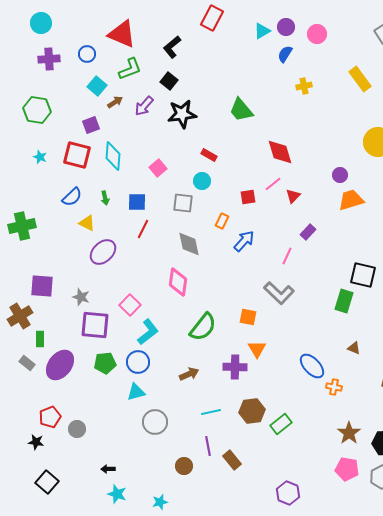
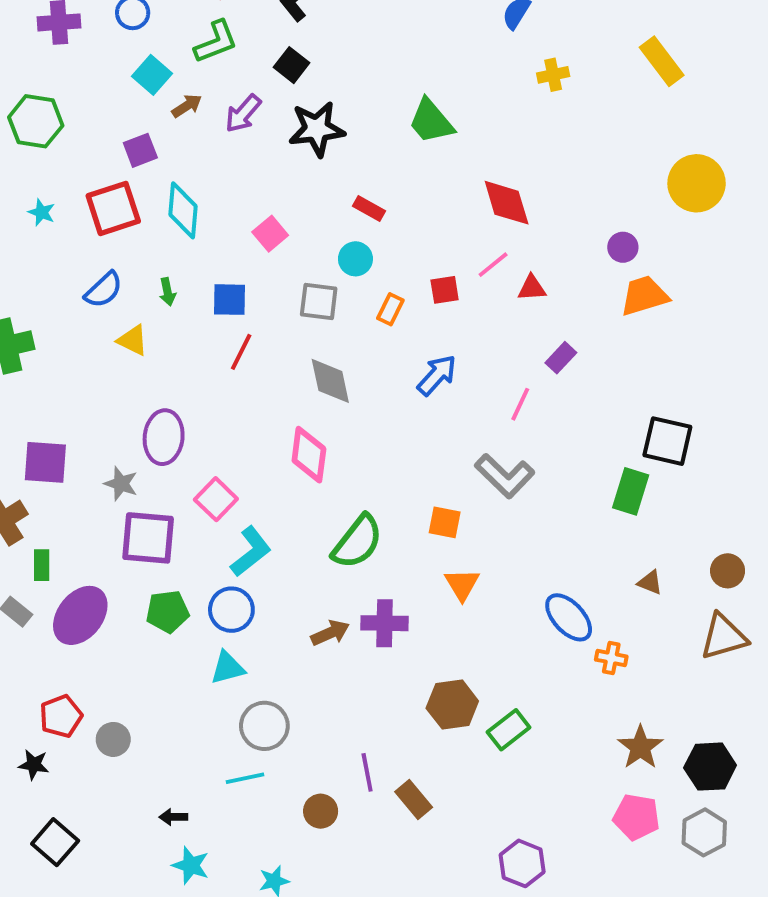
red square: (77, 155) -> (113, 208), turned -32
red triangle: (293, 196) -> (532, 288), turned 42
orange rectangle: (222, 221) -> (390, 309), moved
purple ellipse: (103, 252) -> (164, 437), moved, turned -40
purple cross: (235, 367) -> (385, 623), moved
cyan line: (211, 412) -> (245, 778), moved

